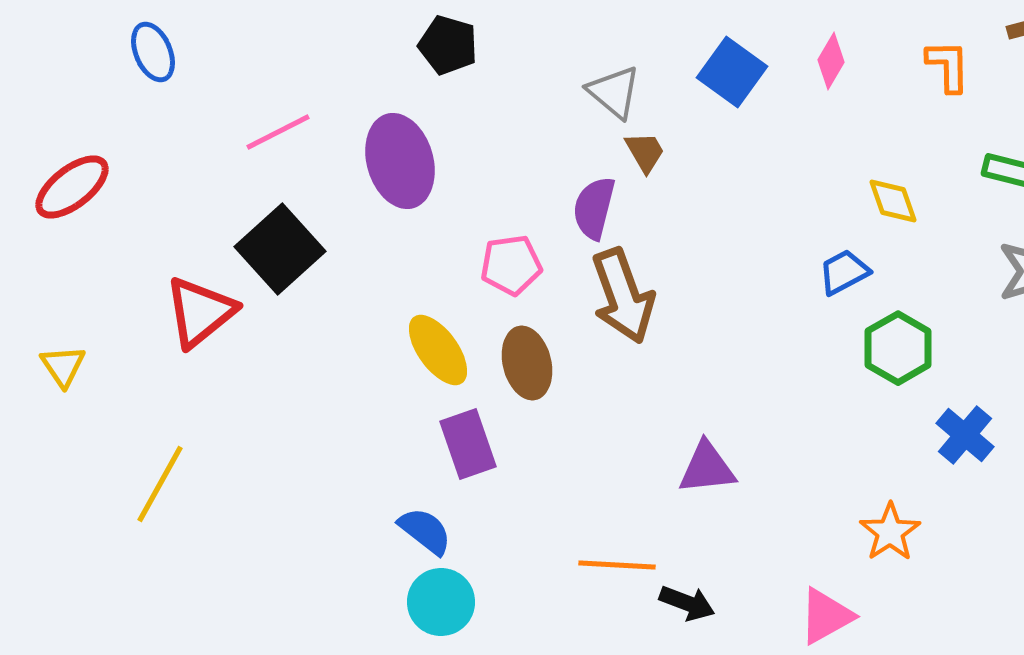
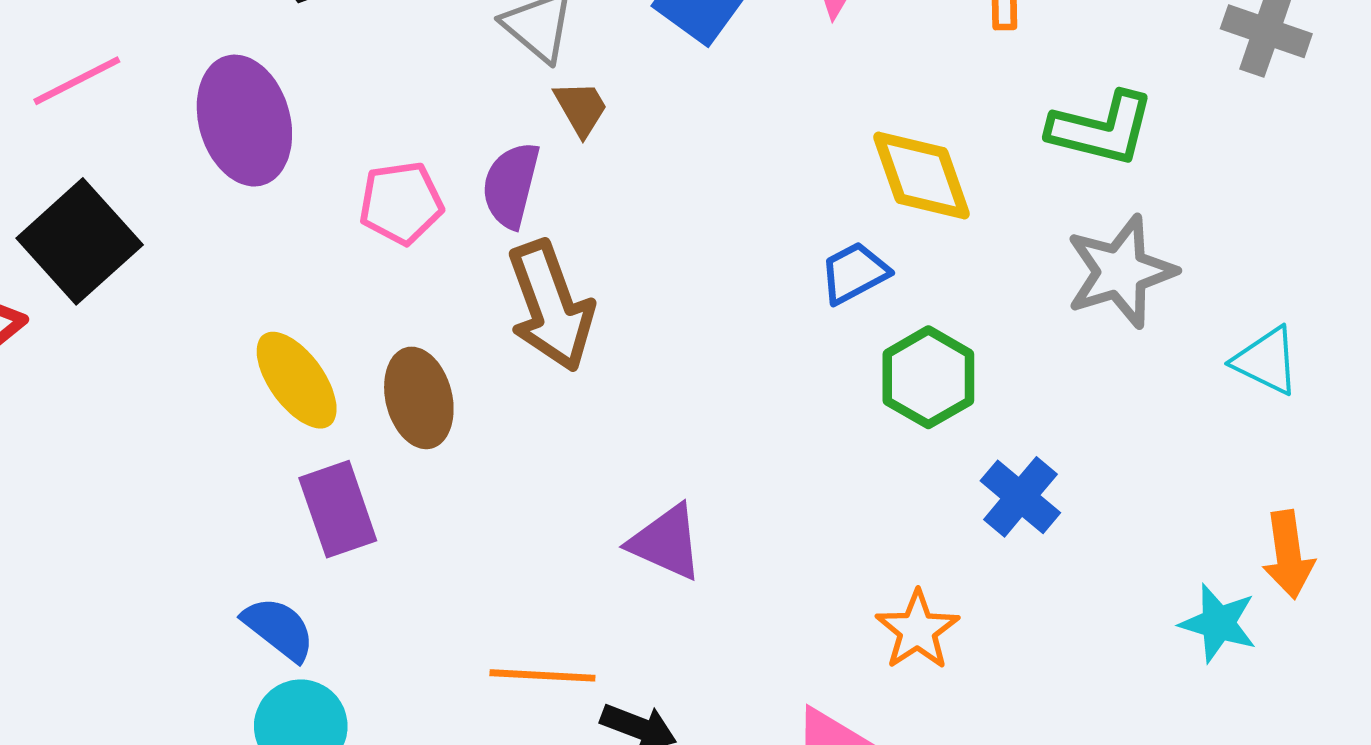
yellow diamond: (893, 201) -> (922, 175), size x1.5
pink pentagon: (511, 265) -> (401, 203), moved
purple triangle: (707, 468) -> (666, 542), turned 30

